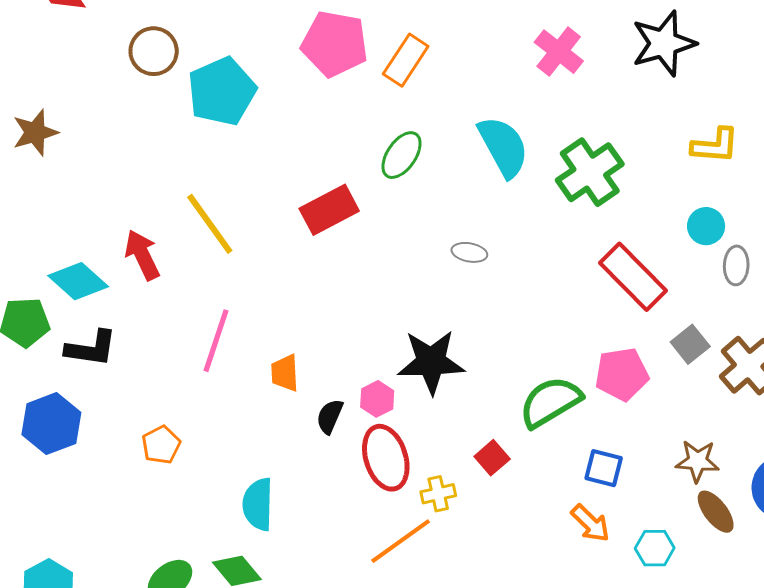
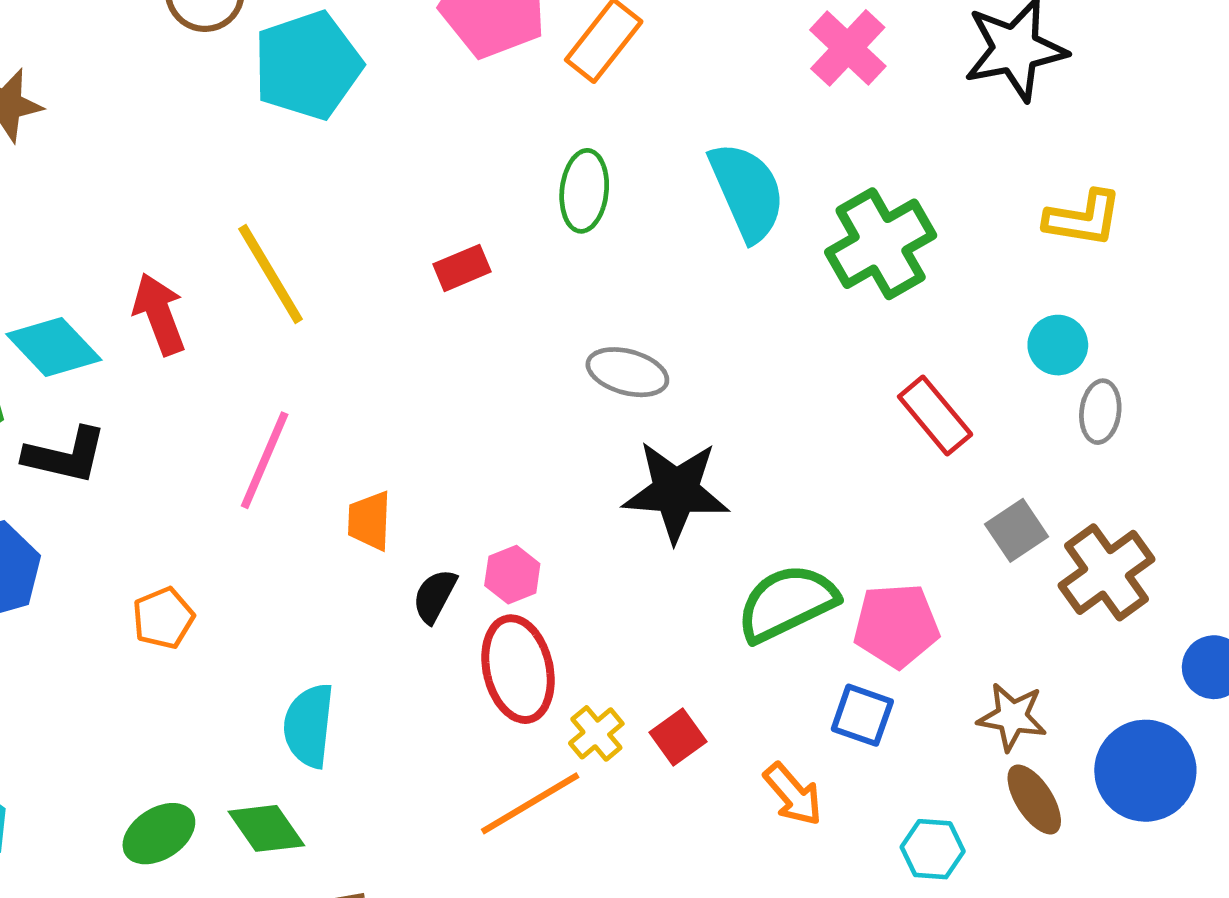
green ellipse: (402, 155) -> (584, 191), turned -33
red rectangle: (329, 210) -> (462, 268), size x0.6
gray ellipse: (469, 252) -> (627, 372), moved, size x1.4
red rectangle: (633, 277) -> (935, 416), size x0.7
black star: (431, 362) -> (676, 491), moved
pink pentagon: (622, 374) -> (896, 625), moved
red square: (492, 458) -> (678, 737), moved
yellow cross: (438, 494) -> (596, 733), turned -32
orange arrow: (590, 523) -> (793, 794), moved

